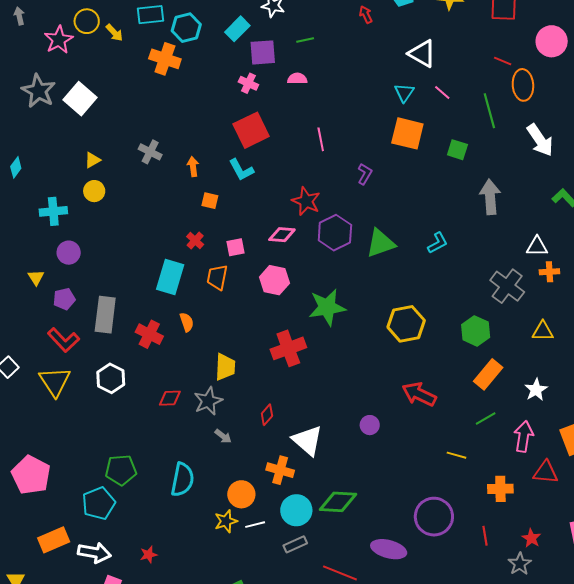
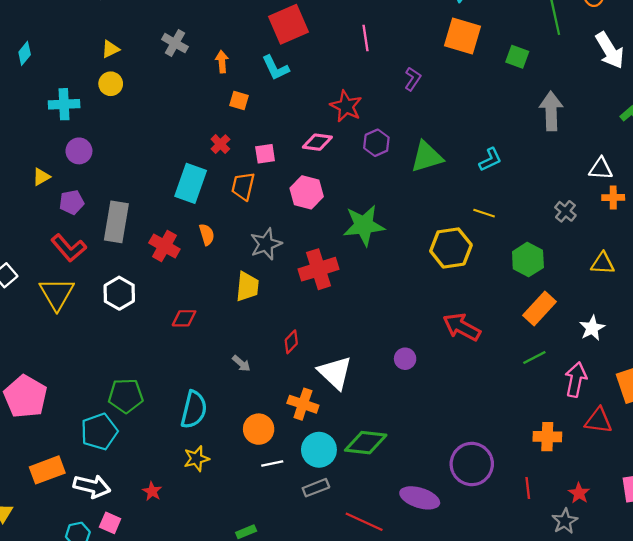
purple hexagon: (335, 233) -> (376, 143), size x0.7
yellow triangle: (36, 277) -> (41, 177), turned 30
gray cross: (507, 286) -> (565, 211), size x0.6
gray star: (208, 401) -> (266, 244), moved
yellow line: (457, 455) -> (484, 213), moved
yellow star: (226, 521) -> (196, 459), moved
red star: (149, 555) -> (152, 491), turned -30

